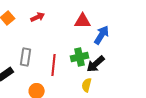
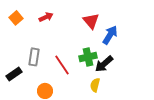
red triangle: (83, 21) -> (91, 21), turned 48
red line: (54, 65) -> (62, 65), turned -40

